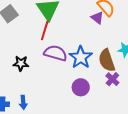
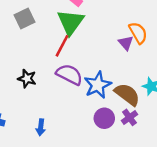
brown semicircle: (107, 60) -> (127, 94), turned 135
purple circle: (81, 87) -> (104, 118), moved
blue arrow: (23, 102) -> (41, 127), moved

